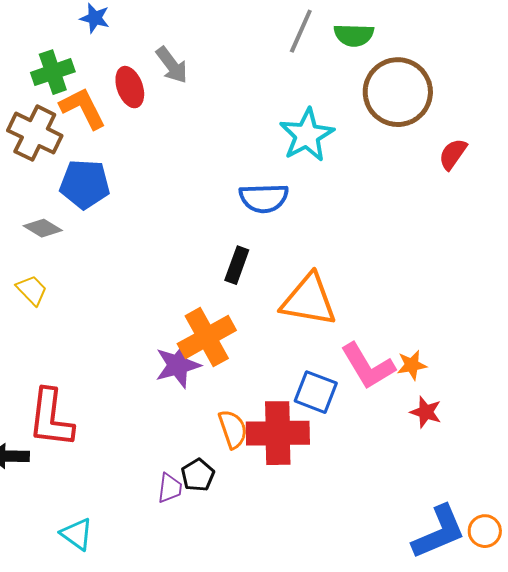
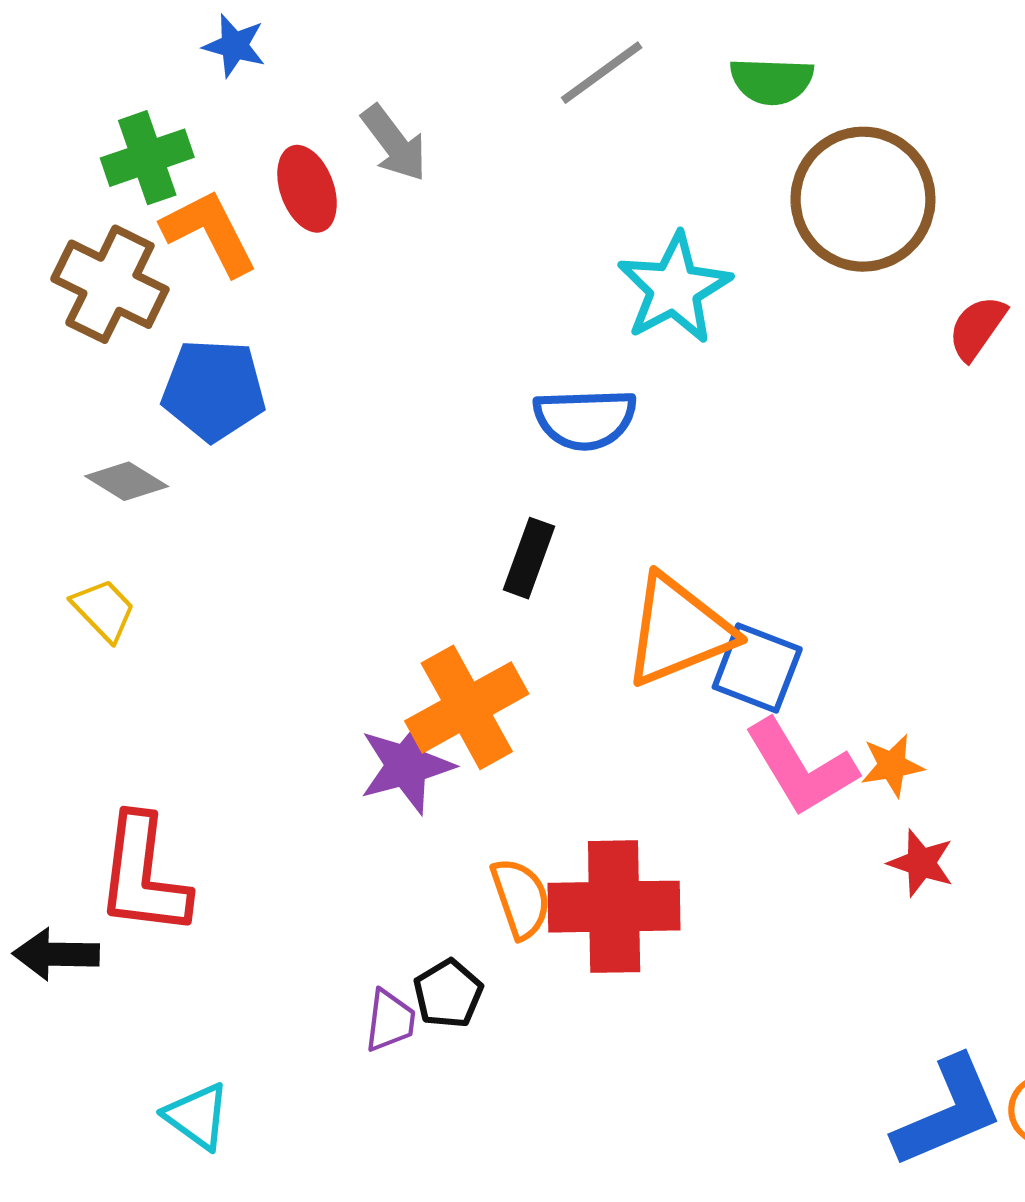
gray line: (301, 31) -> (602, 73), moved, turned 30
orange triangle: (309, 300) -> (678, 631), turned -32
blue square: (316, 392) -> (757, 668), moved

